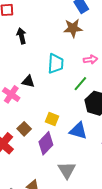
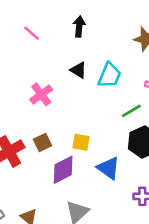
black triangle: (28, 81) -> (78, 70), moved
yellow square: (52, 119) -> (81, 142), turned -32

